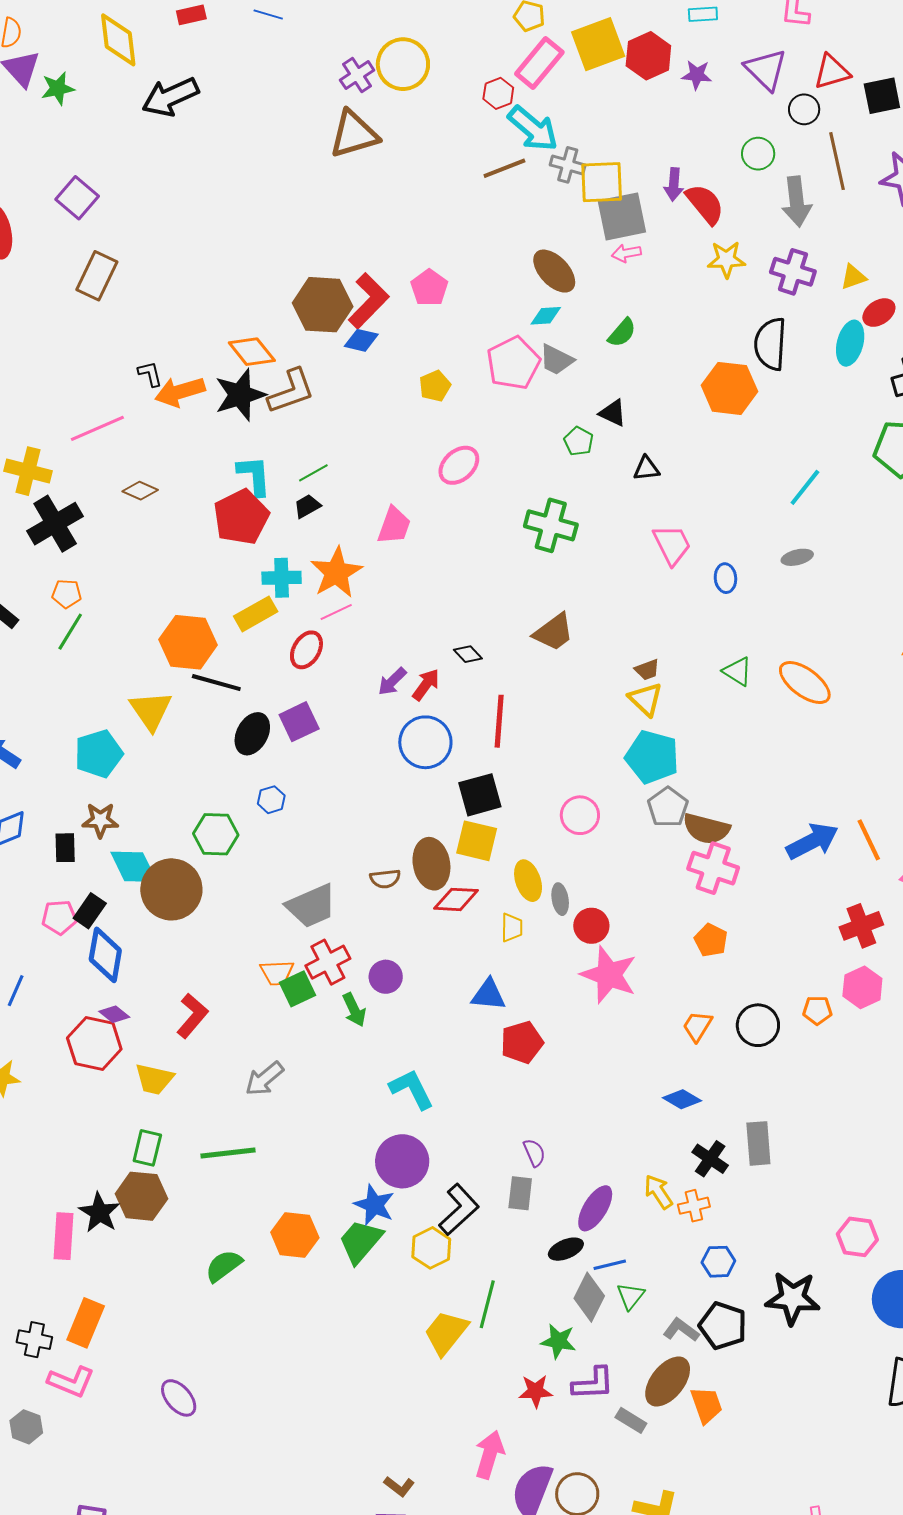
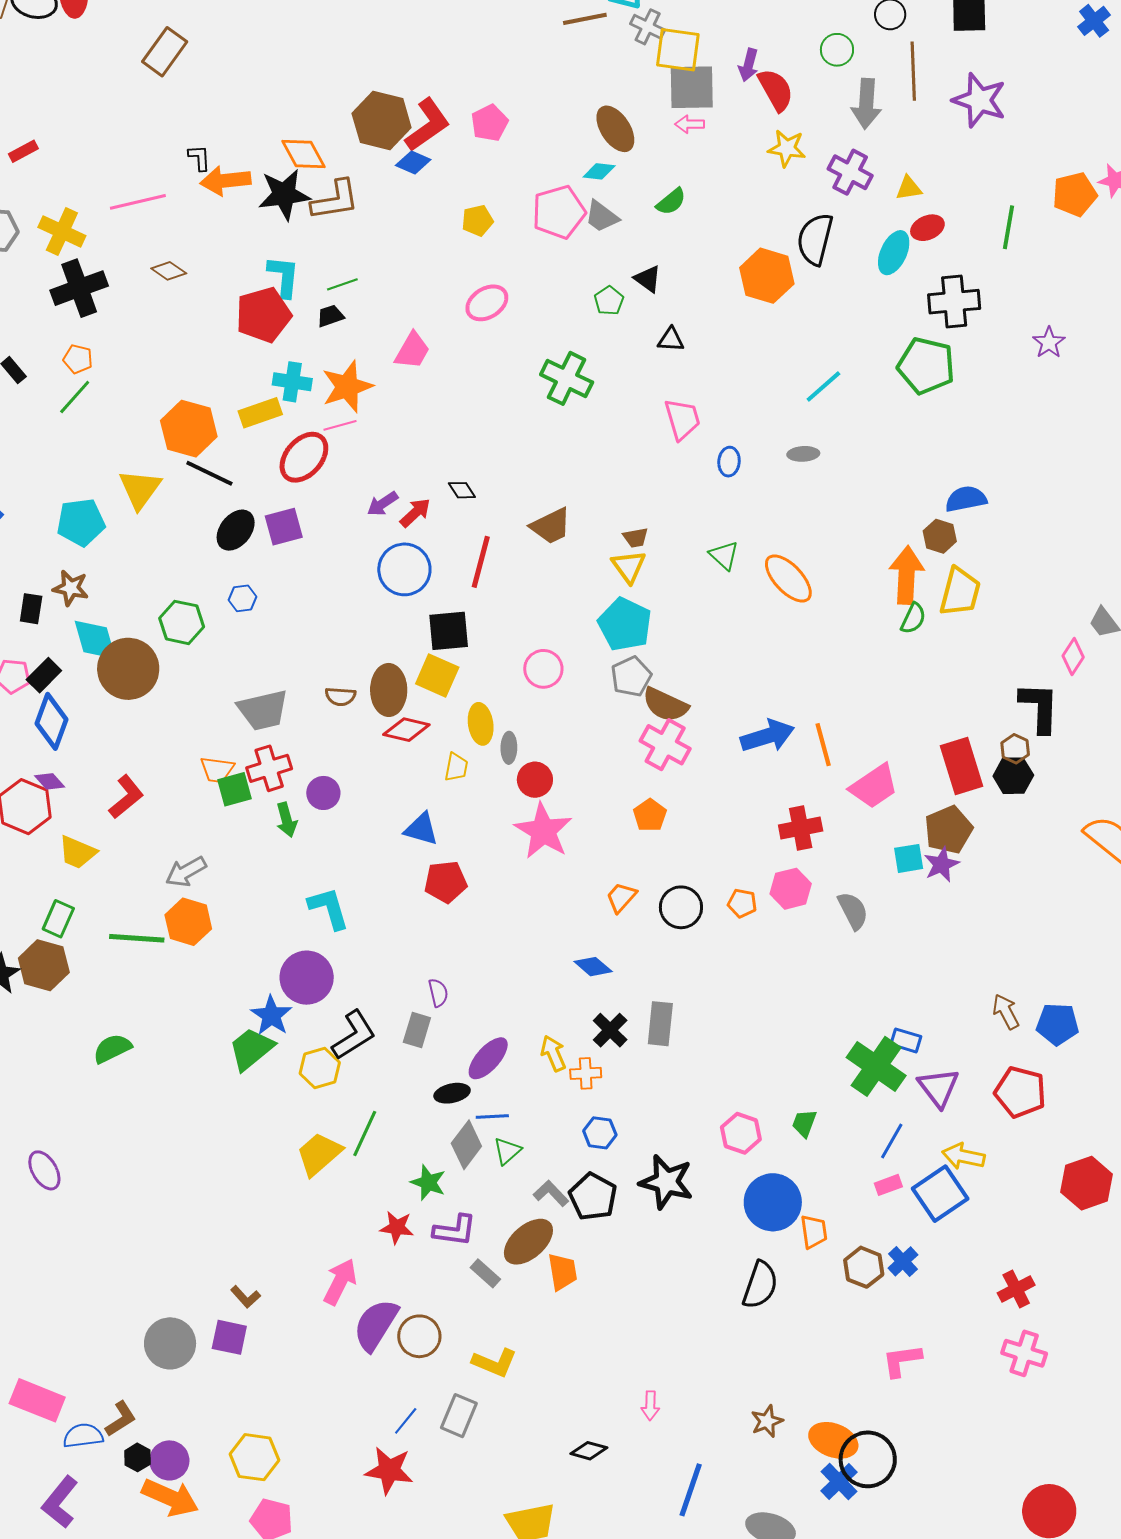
brown trapezoid: (554, 632) -> (551, 526), moved
red ellipse: (306, 650) -> (304, 457), size x1.4
orange hexagon: (295, 1235) -> (188, 922), moved

